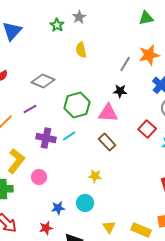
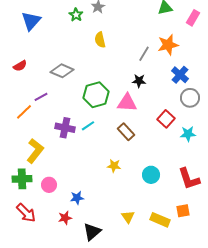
purple line: (30, 109) -> (41, 97), moved
pink circle: (39, 177) -> (49, 185), moved
cyan circle: (85, 203) -> (151, 175), moved

